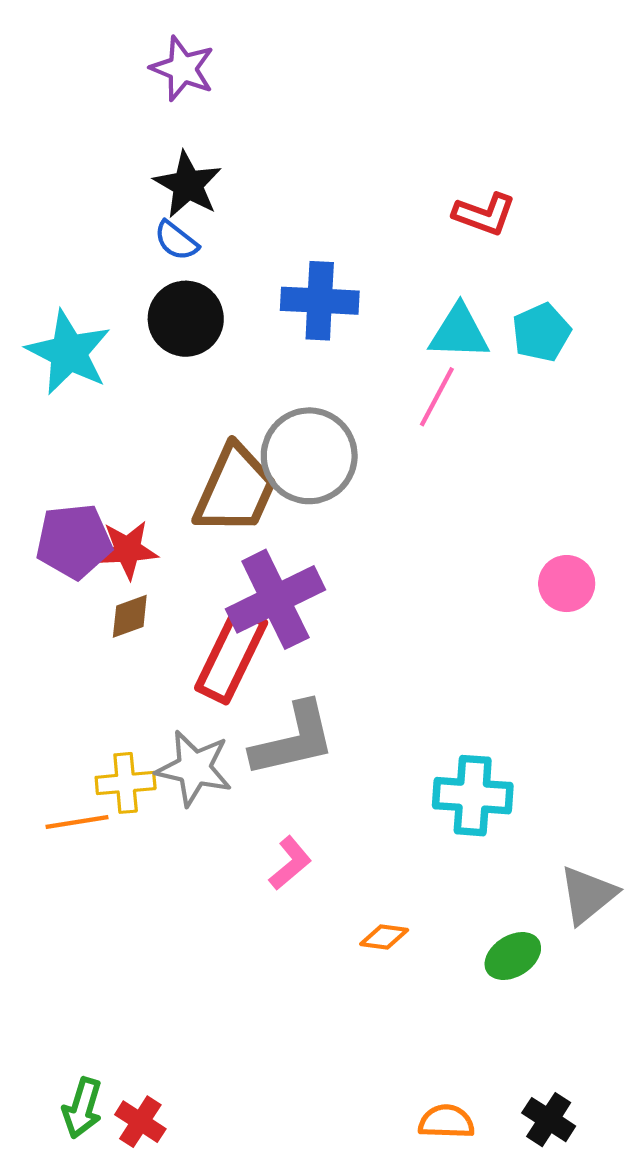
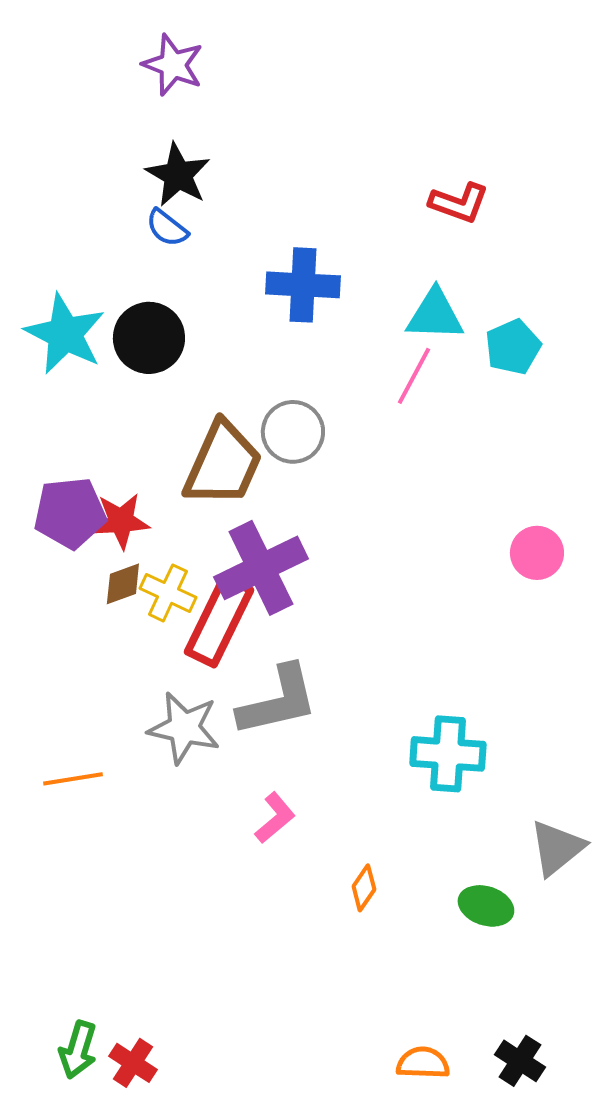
black circle: (186, 319) -> (149, 338), moved
cyan pentagon: (541, 332) -> (513, 347), moved
gray circle: (309, 456) -> (293, 432), size x0.7
yellow cross: (126, 783) -> (168, 593), moved, turned 30
orange diamond: (384, 937) -> (364, 888), turned -63
green ellipse: (513, 956) -> (486, 906), turned 50

